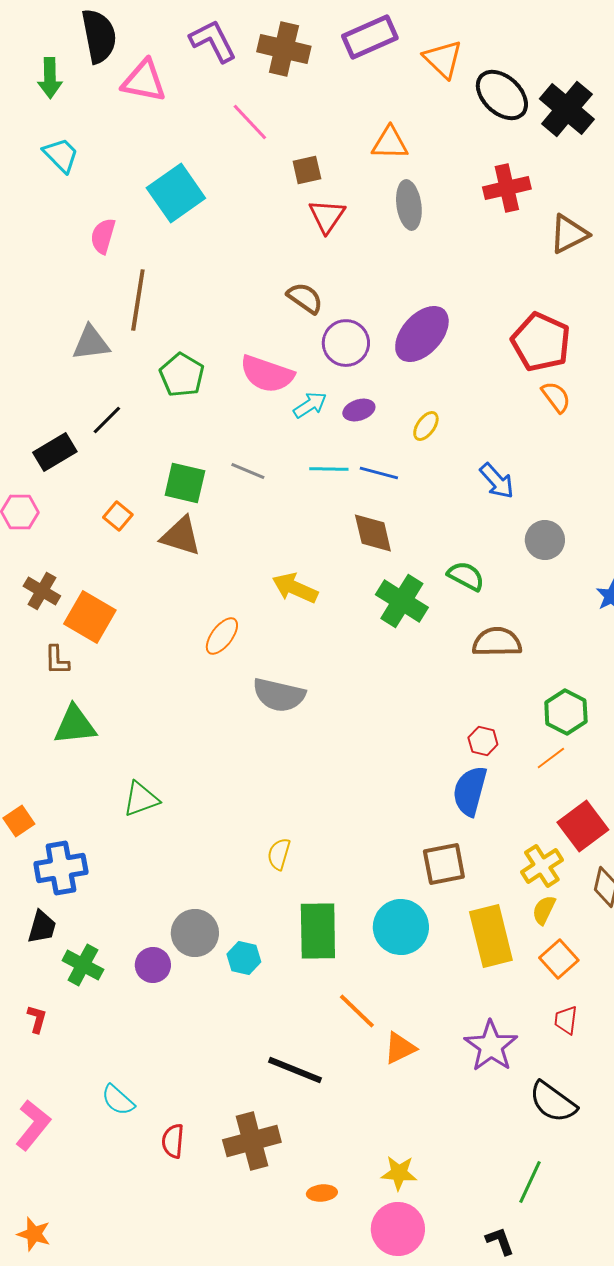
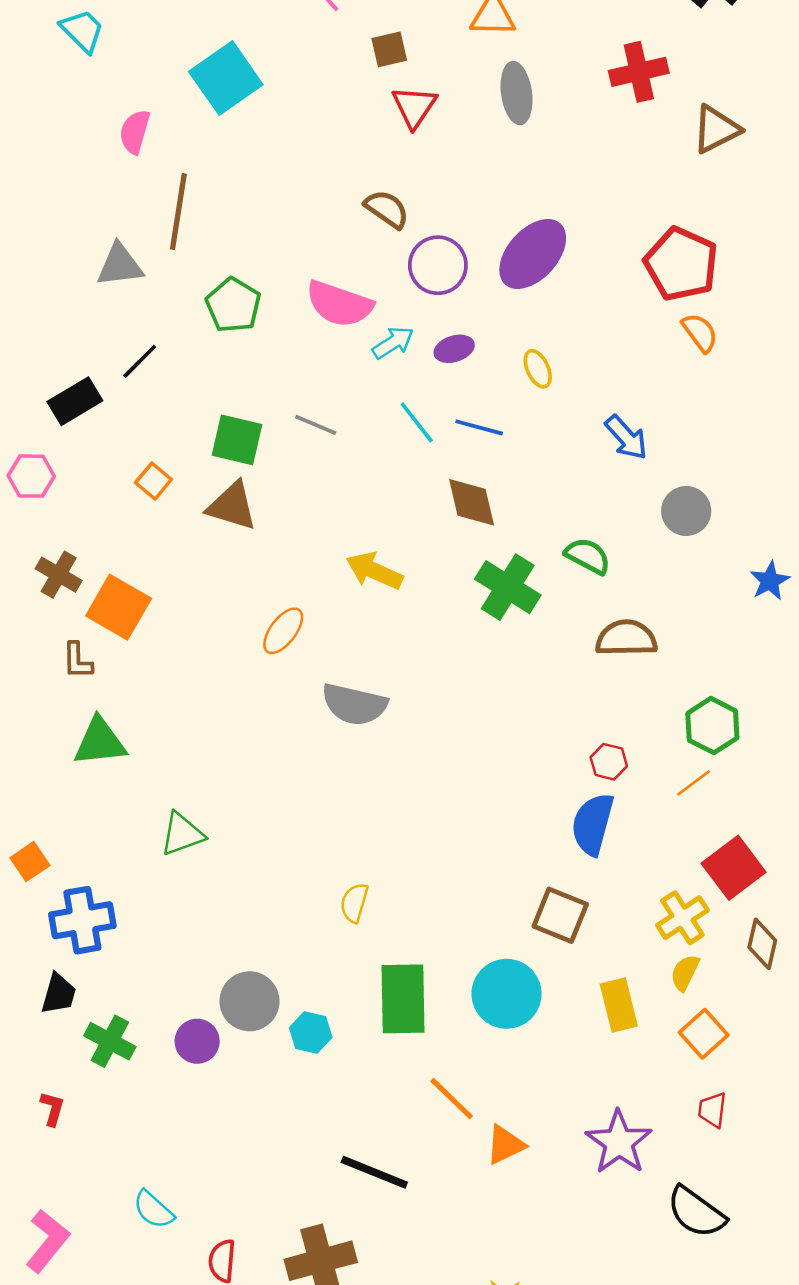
yellow ellipse: (426, 426) -> (538, 369), turned -60
cyan line: (329, 469) -> (417, 422), turned 51
brown square: (444, 864) -> (560, 915), turned 33
yellow rectangle: (491, 936) -> (619, 1005), size x0.7

